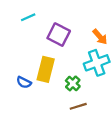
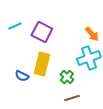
cyan line: (28, 17) -> (15, 26), moved
purple square: (59, 35) -> (42, 32), moved

